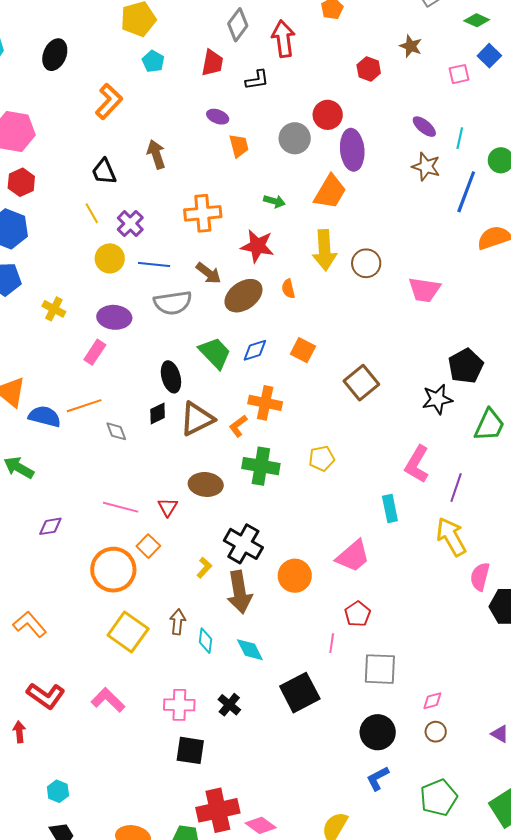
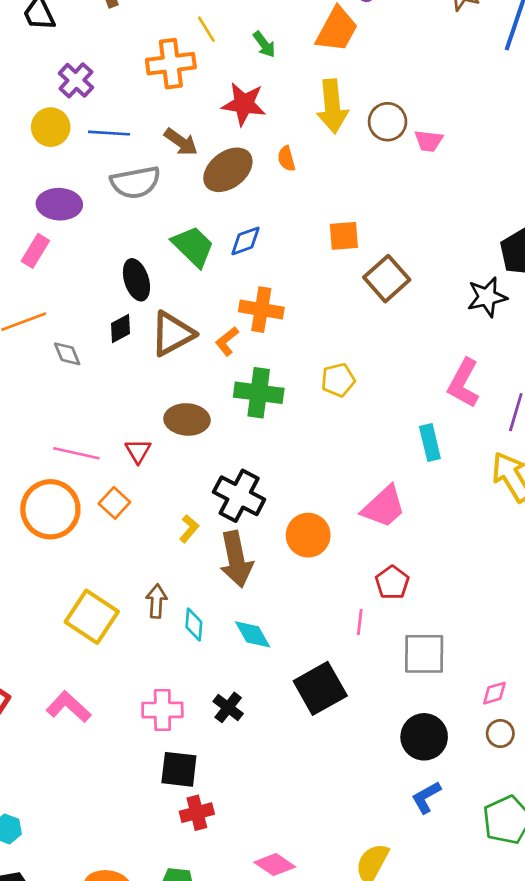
green arrow: (274, 201) -> (264, 44), turned 40
yellow line: (92, 213) -> (206, 29), moved
pink trapezoid: (424, 290) -> (429, 141), moved, size x0.7
orange square: (303, 350) -> (344, 236), moved, turned -30
orange circle: (113, 570) -> (50, 509), moved
red cross: (218, 810) -> (197, 813), moved, size x0.6

